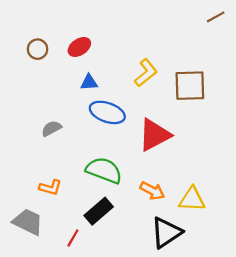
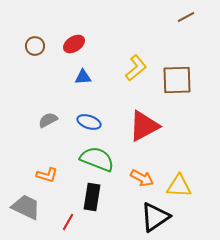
brown line: (216, 17) -> (186, 17), moved
blue ellipse: (107, 112) -> (89, 122), moved, size x0.7
black rectangle: (99, 211) -> (92, 197), turned -40

